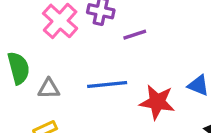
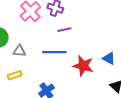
purple line: (135, 35) -> (64, 30), moved

